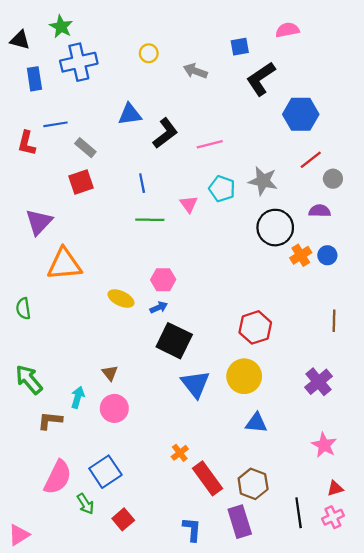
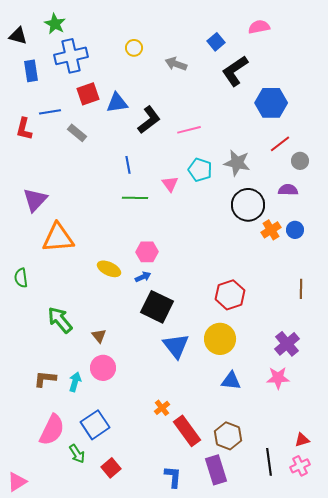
blue square: (240, 47) -> (216, 42), turned -30
red square: (81, 182) -> (88, 94), moved
green arrow: (29, 380) -> (60, 320), moved
cyan arrow: (78, 397) -> (75, 382), moved
pink star: (324, 445) -> (278, 378), moved, turned -30

